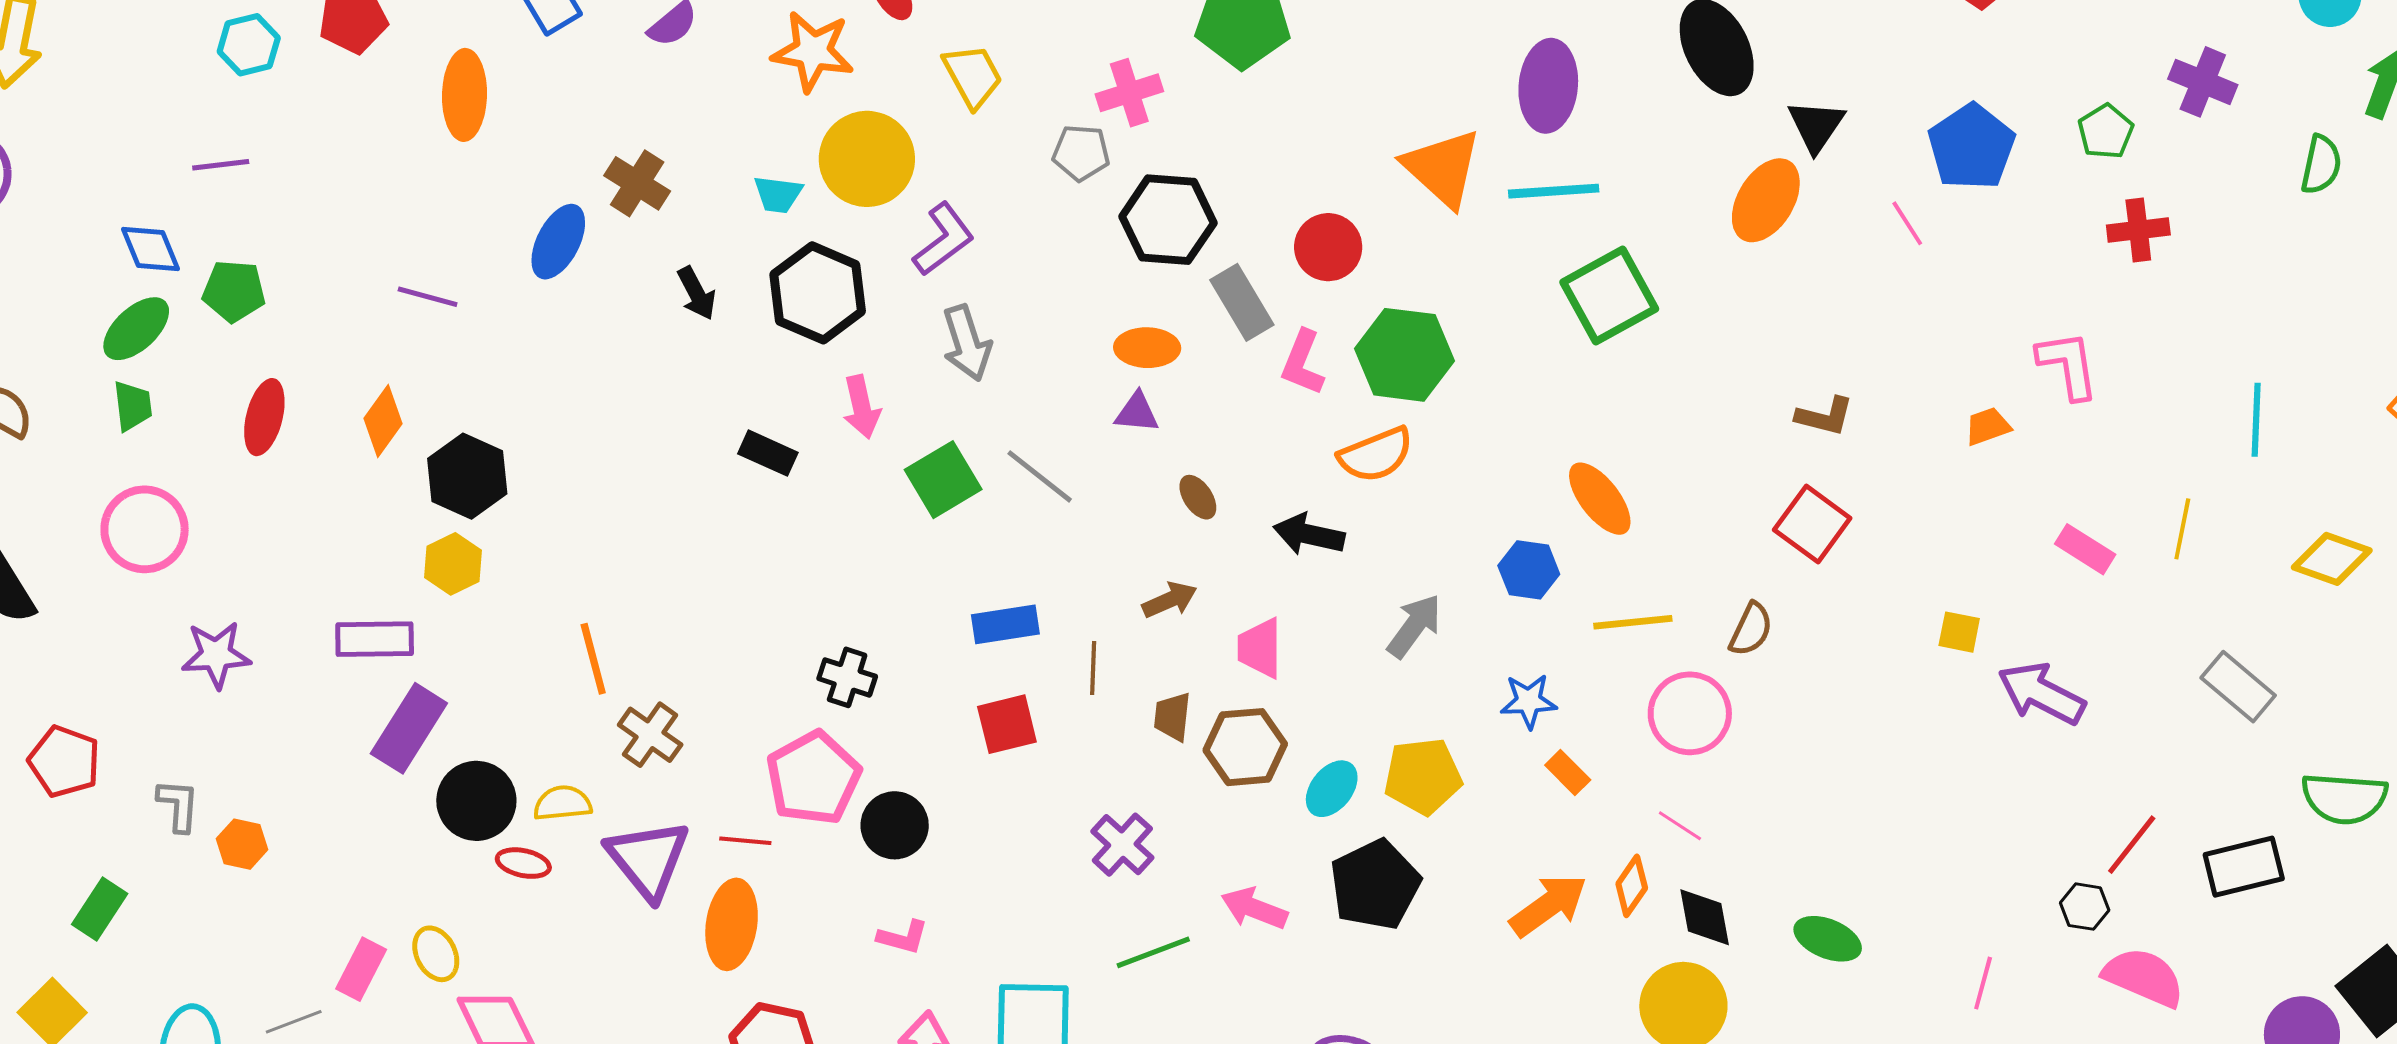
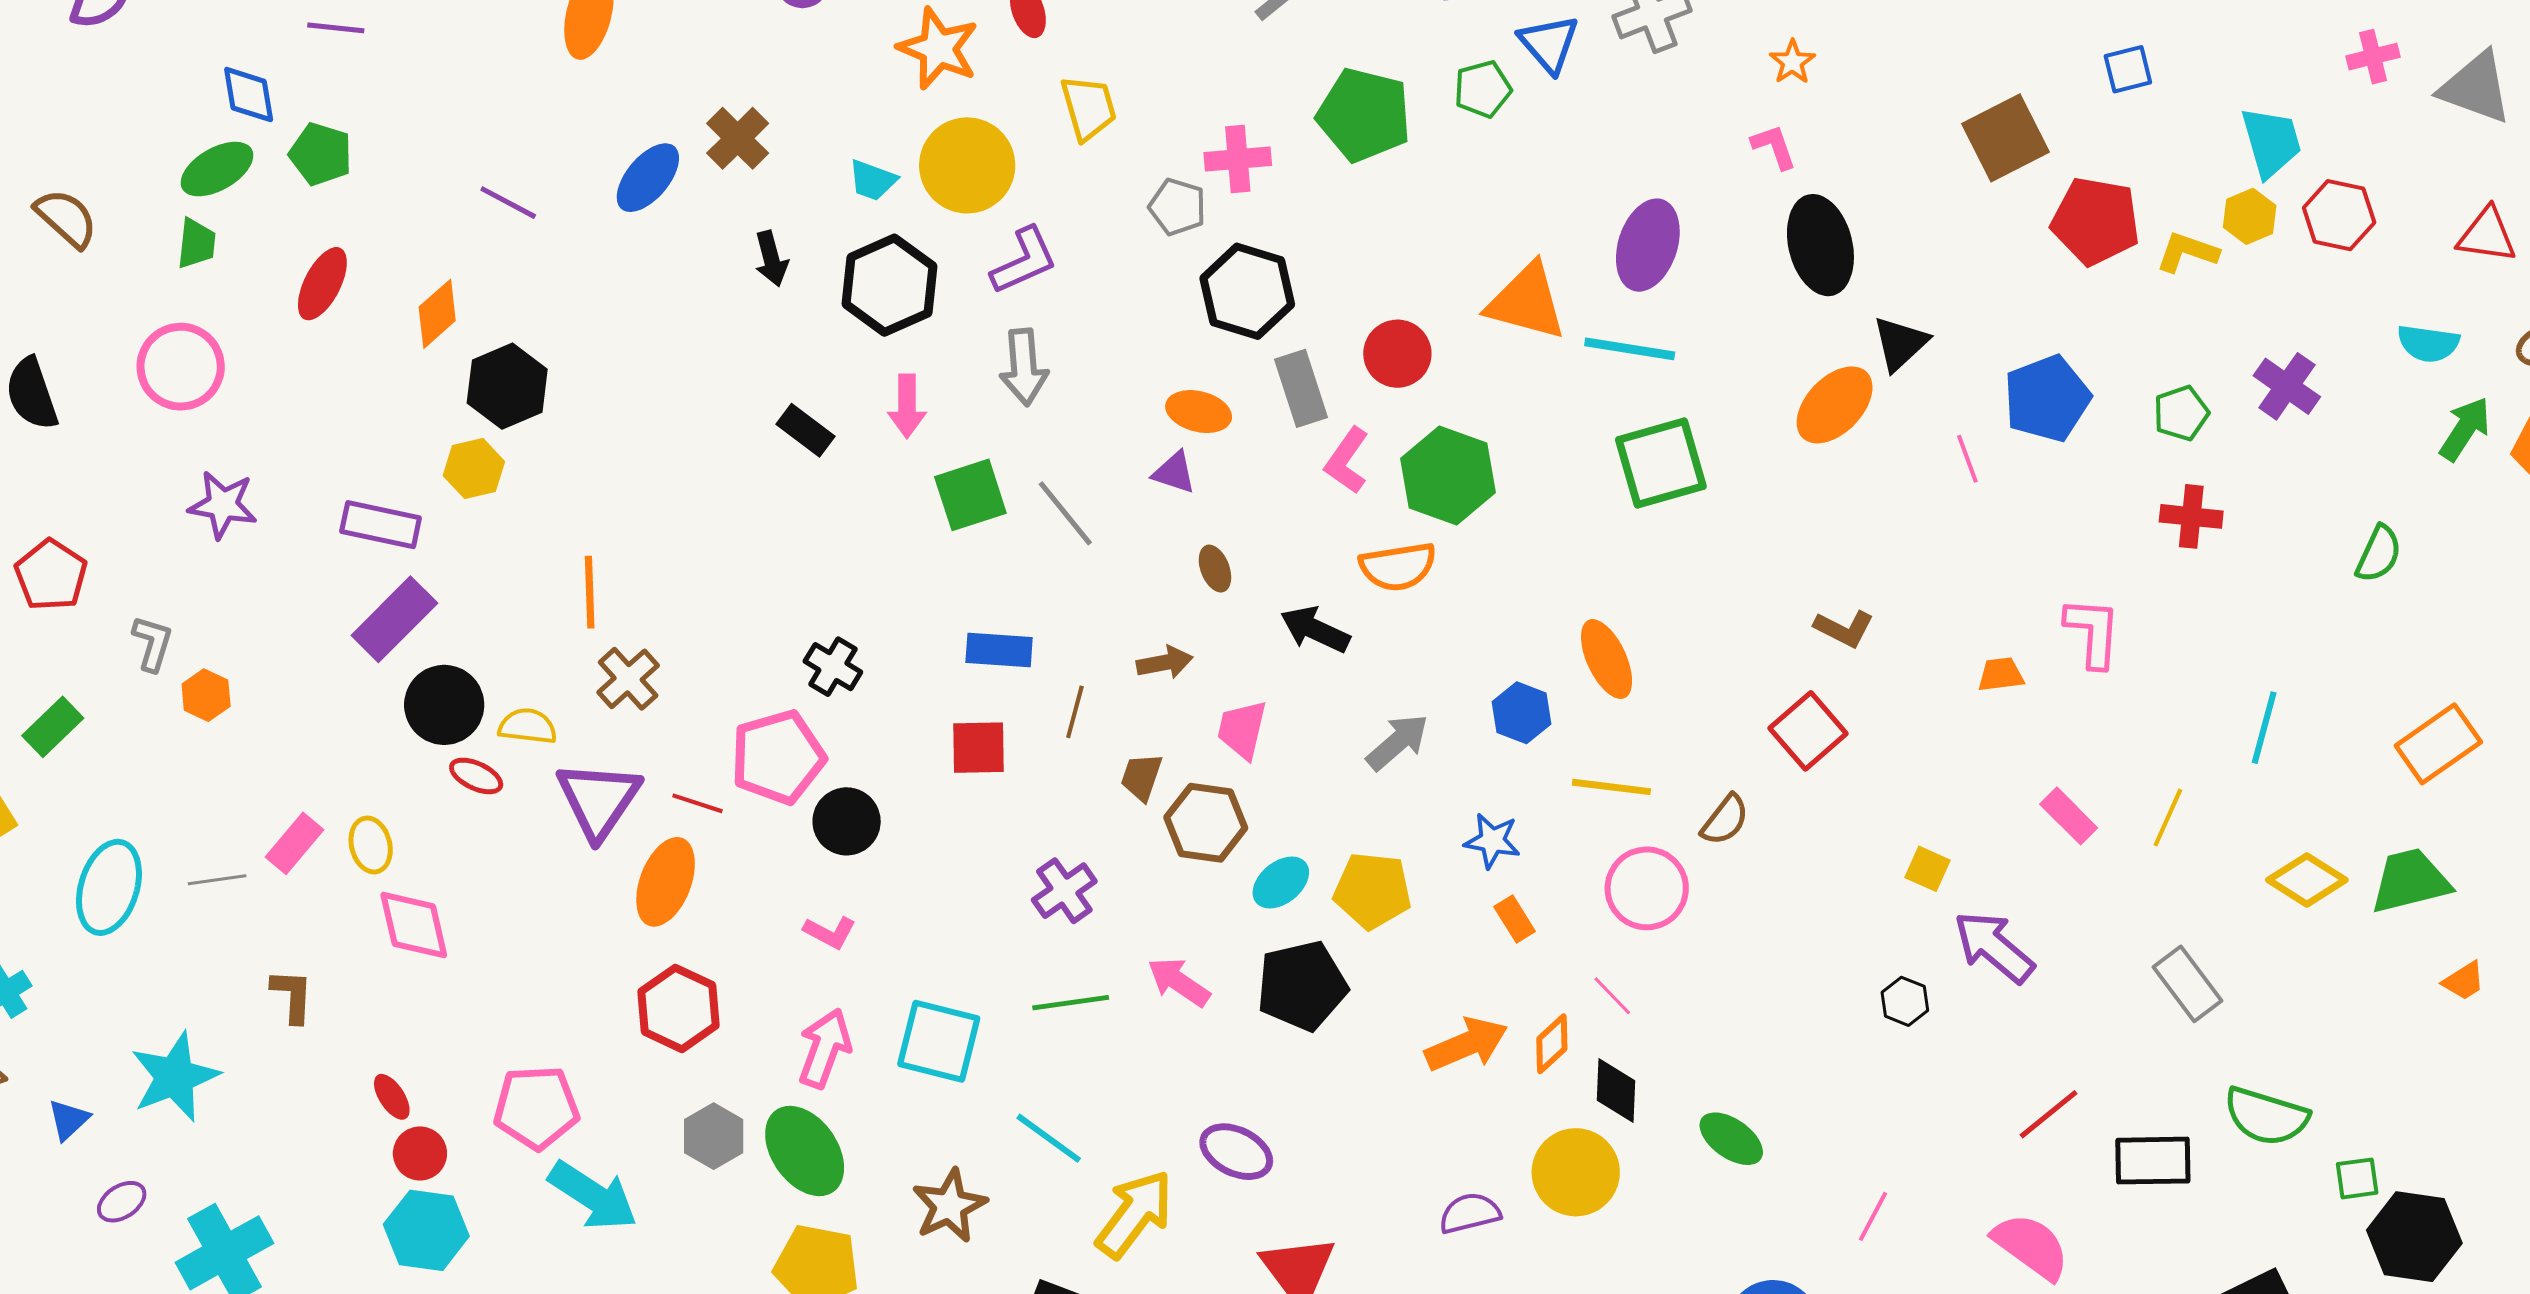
green semicircle: (2321, 165) -> (2379, 554), moved
orange triangle: (1442, 168) -> (1526, 302), turned -40
black hexagon: (2085, 907) -> (1905, 1001), moved

